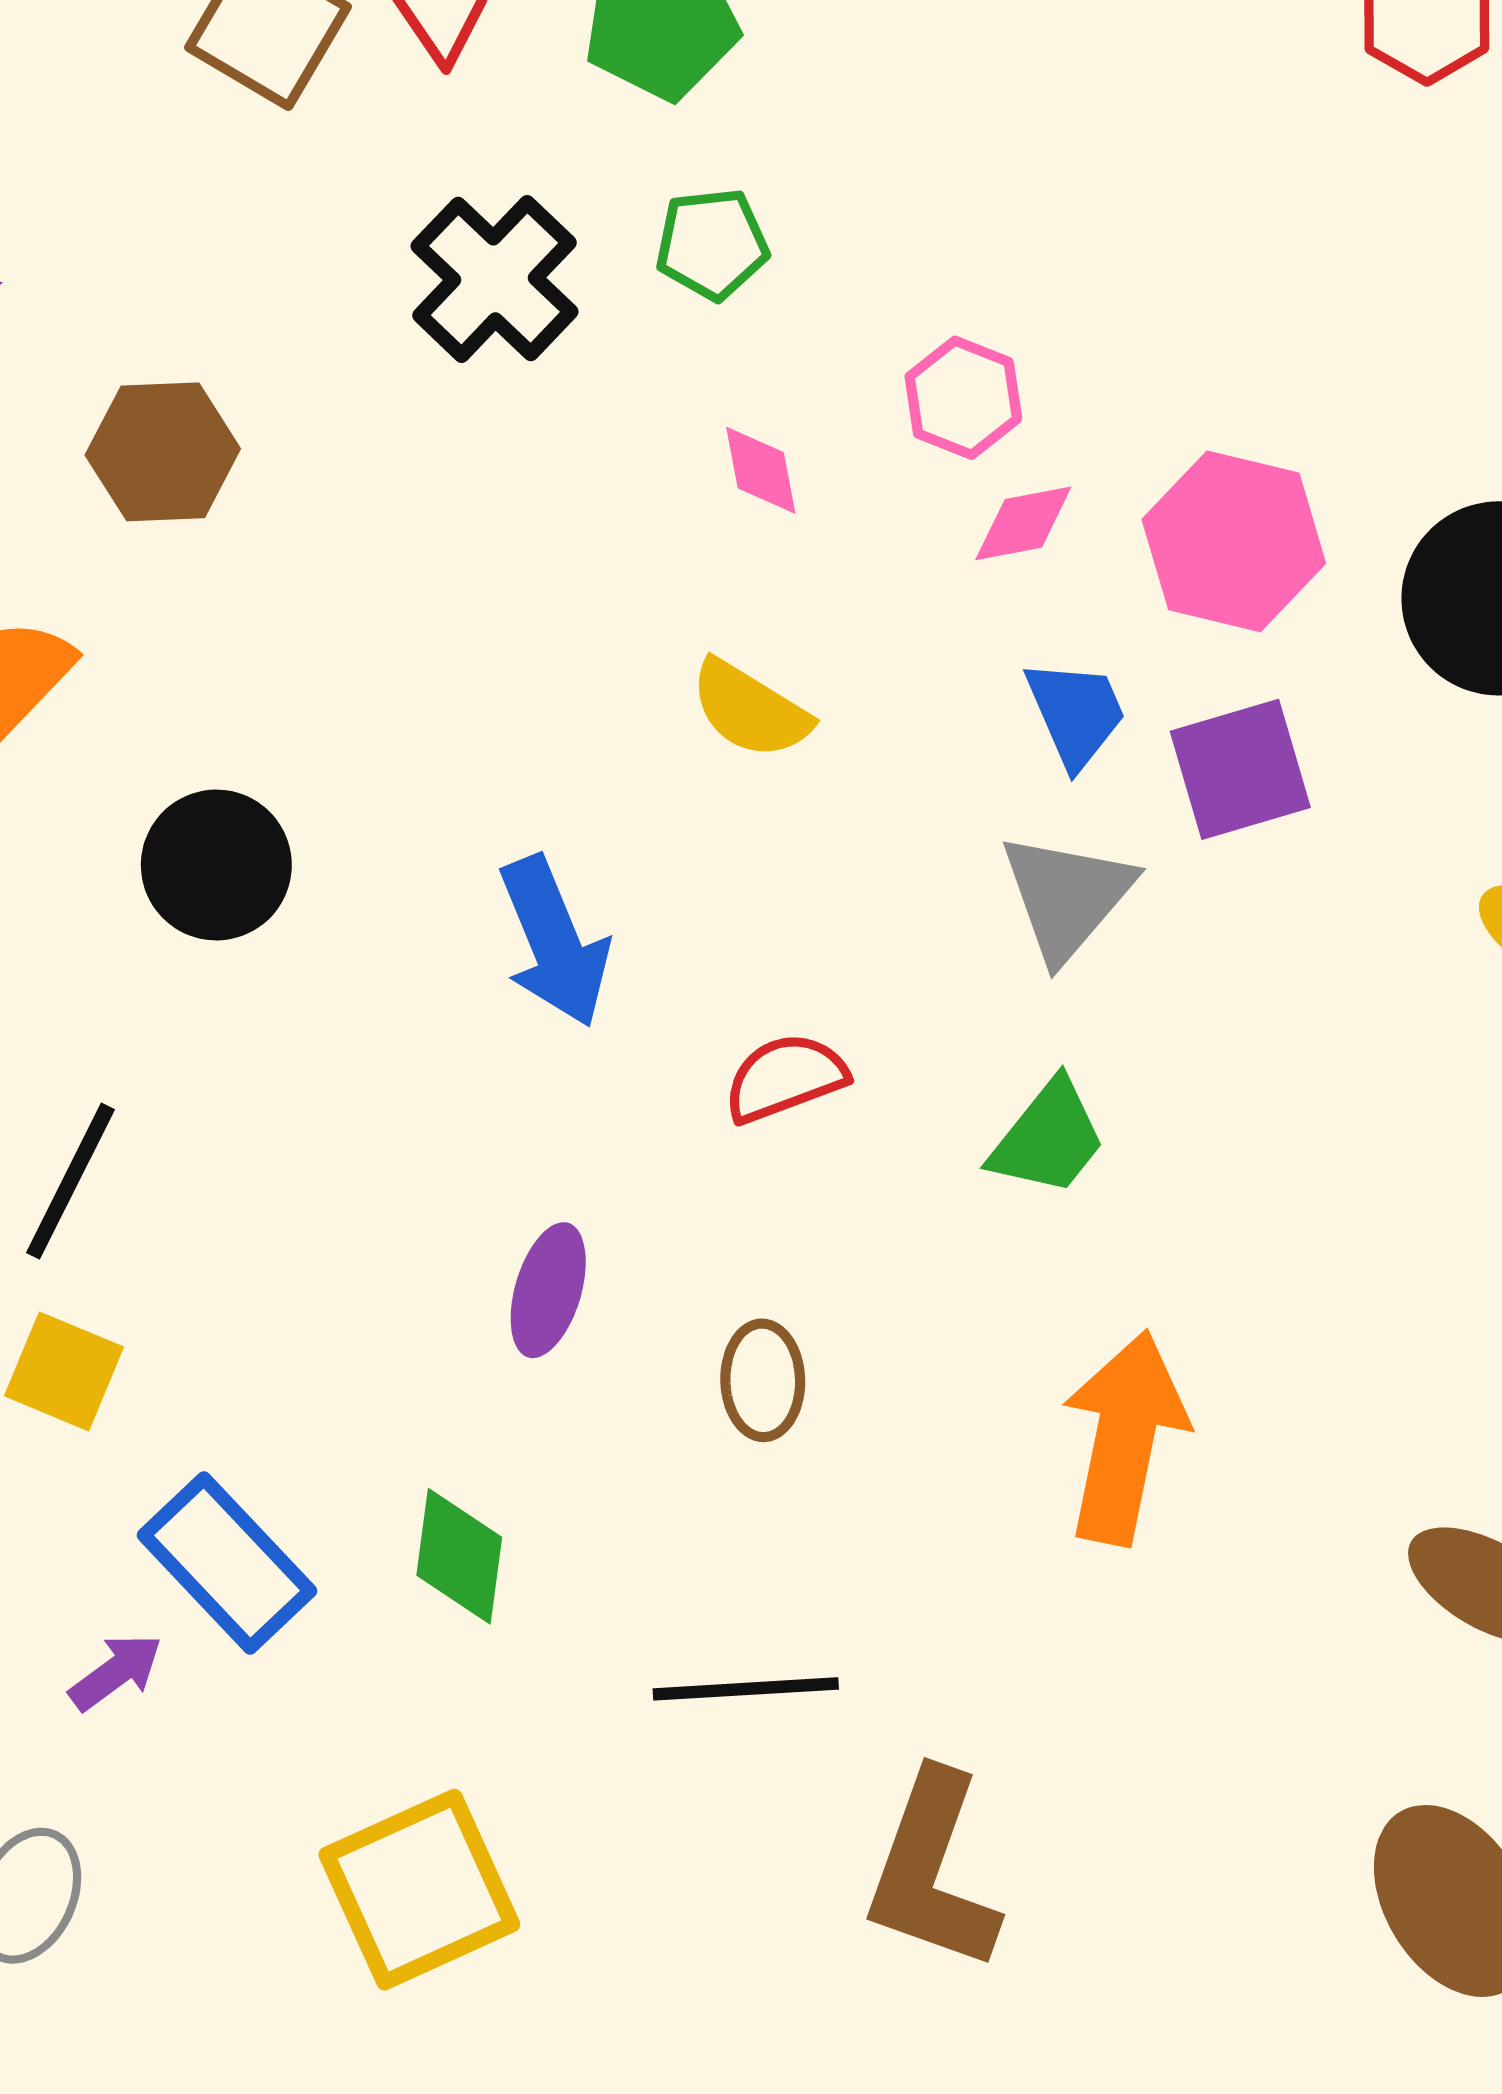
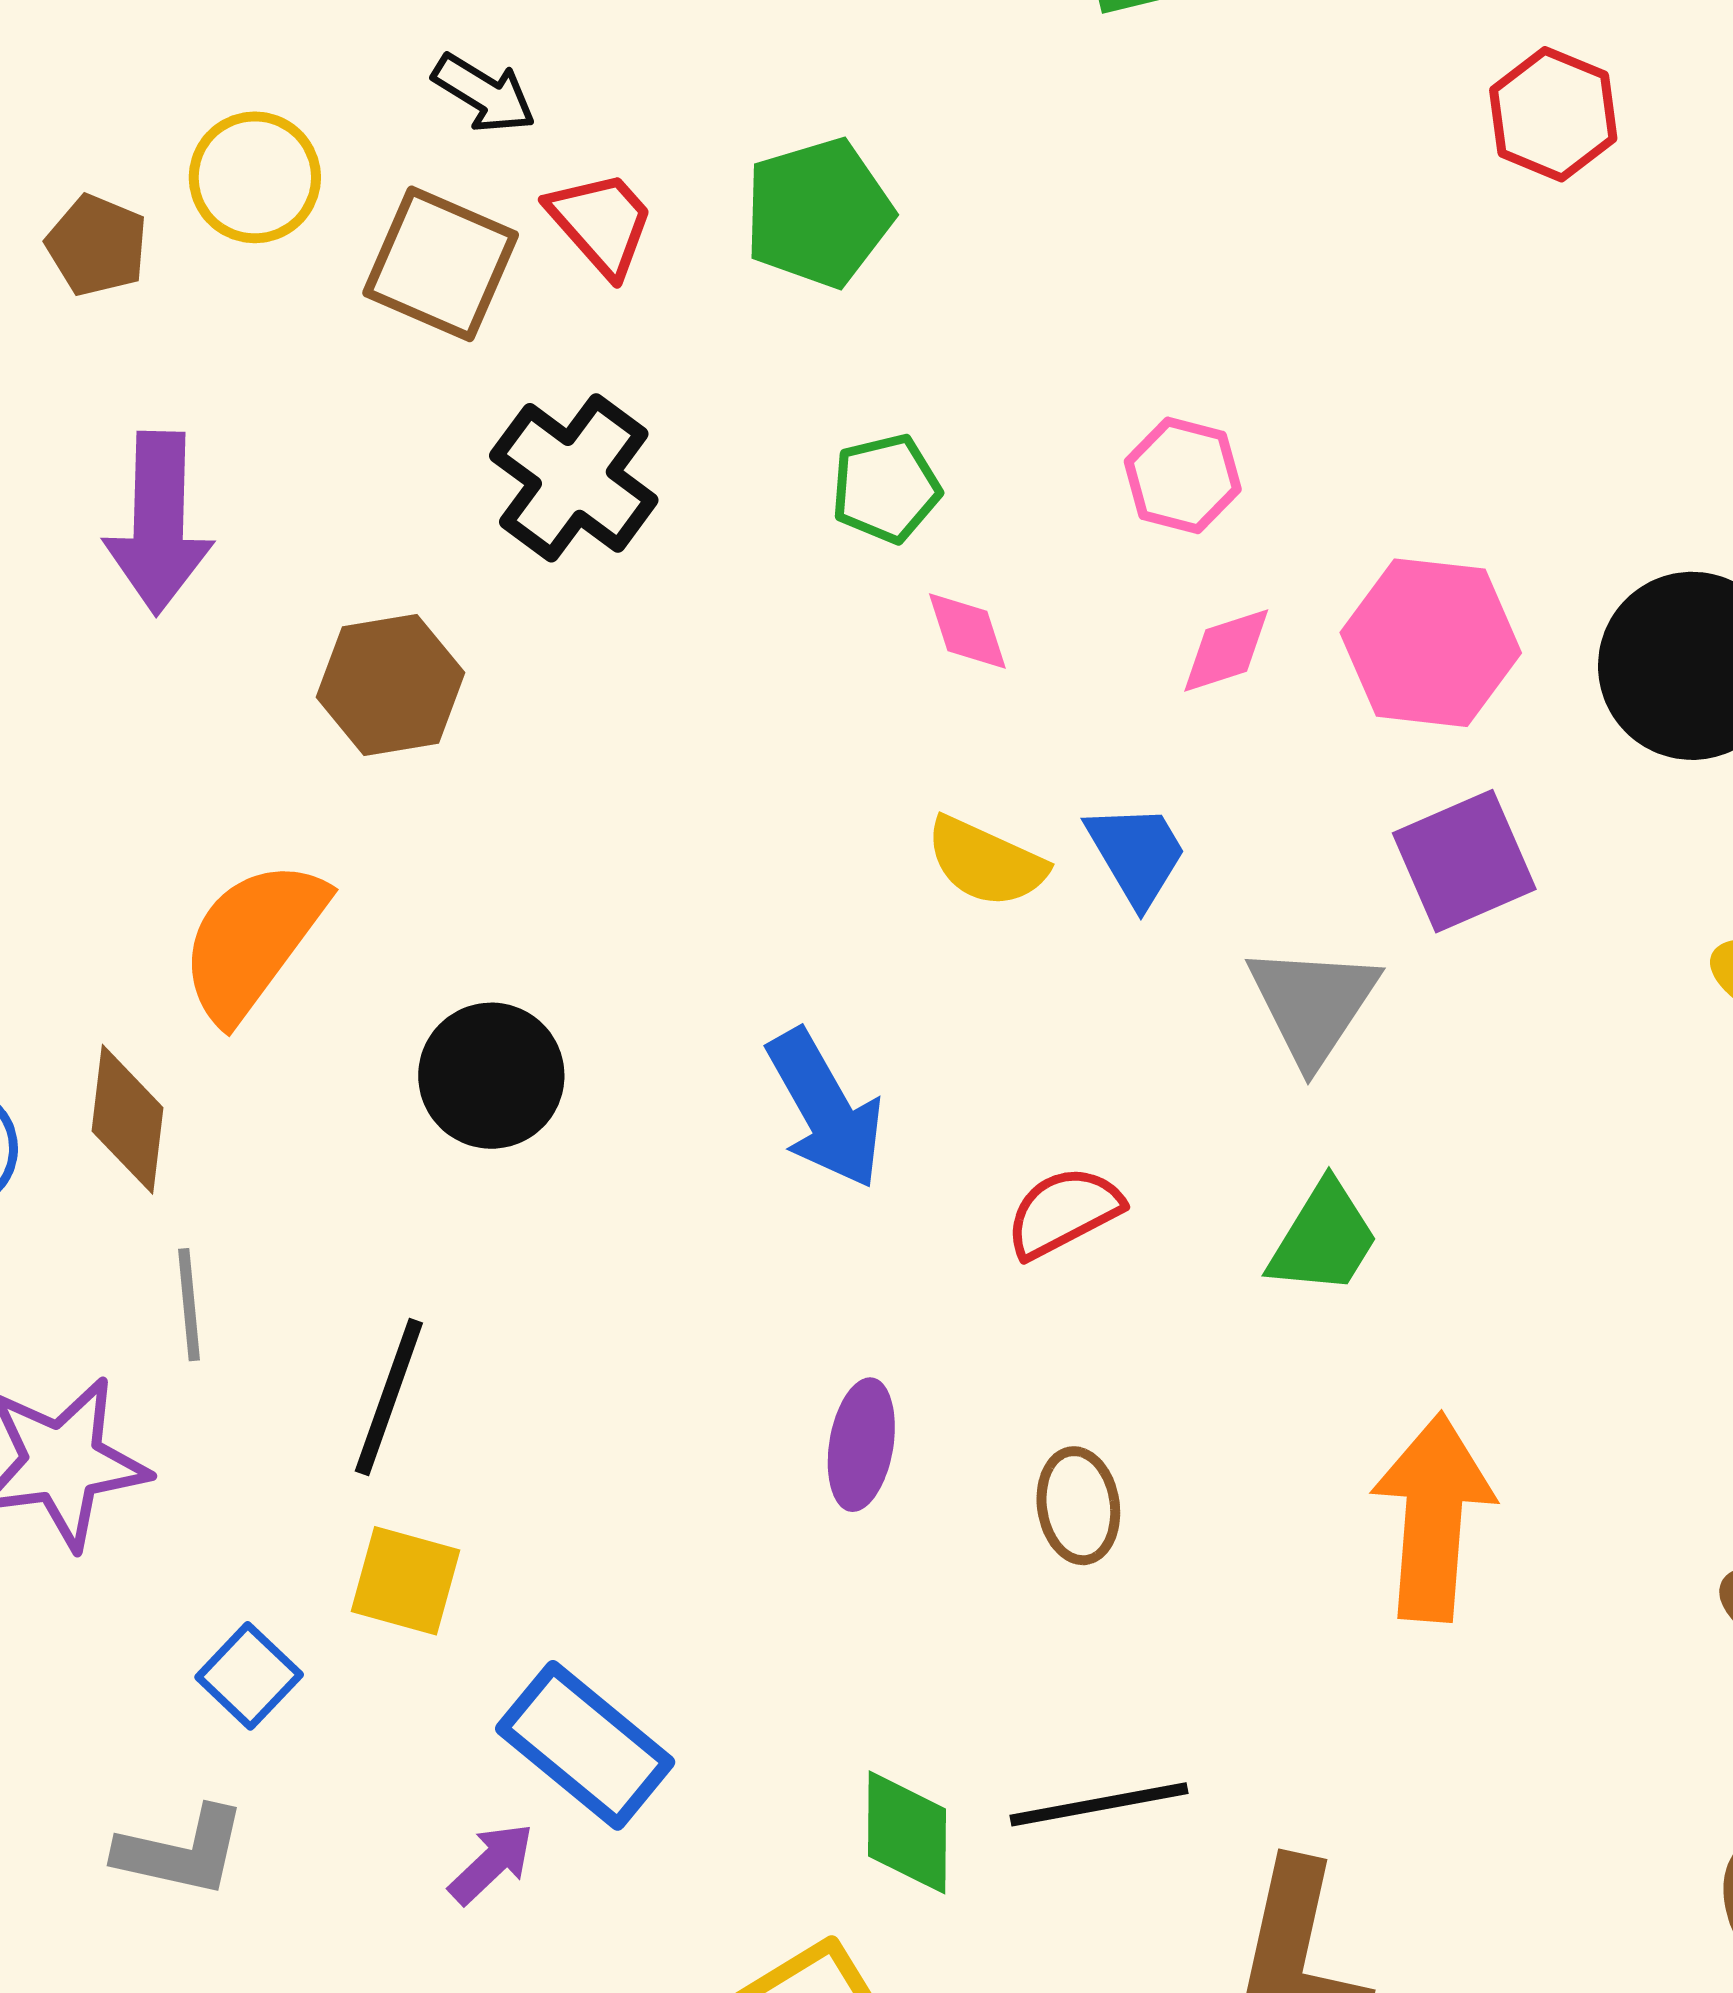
green pentagon: (712, 244) -> (886, 488), moved
black cross: (494, 279) -> (574, 478), moved
pink hexagon: (963, 398) -> (1183, 475), moved
blue trapezoid: (1076, 713) -> (1137, 854), moved
green diamond: (459, 1556) -> (907, 1832), moved

